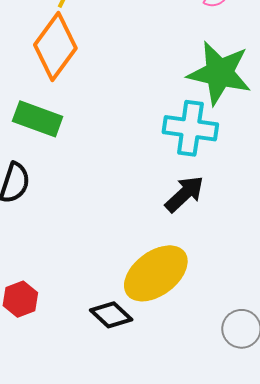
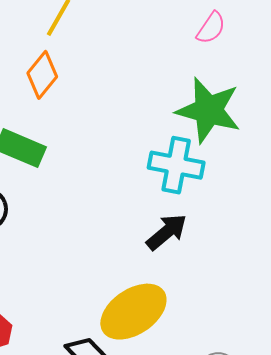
orange diamond: (55, 46) -> (42, 75), size x0.7

